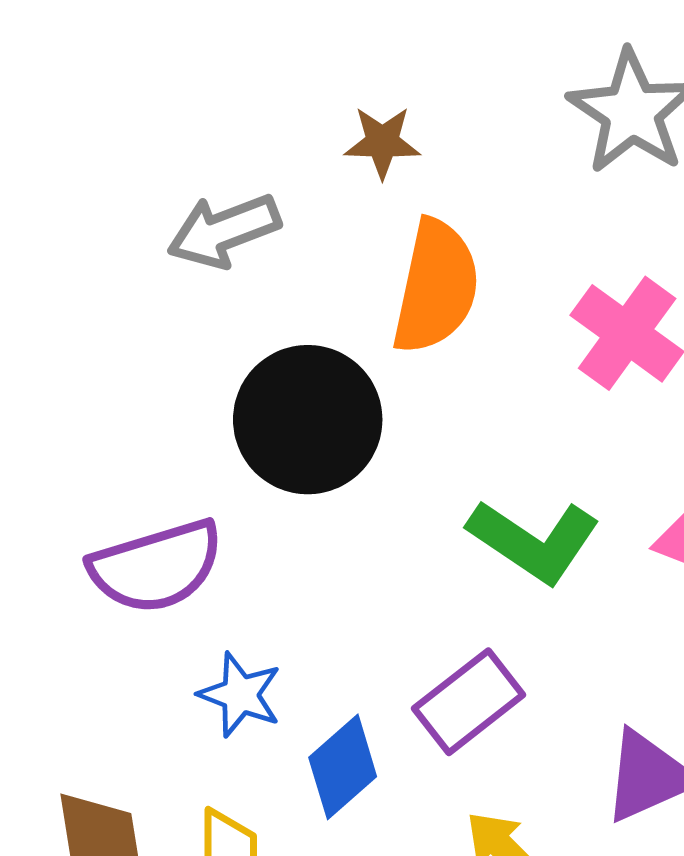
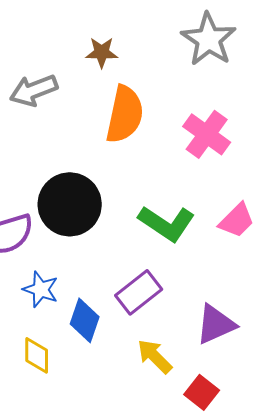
black circle: (308, 420) -> (70, 204), moved
blue diamond: (343, 767) -> (85, 320), turned -30

